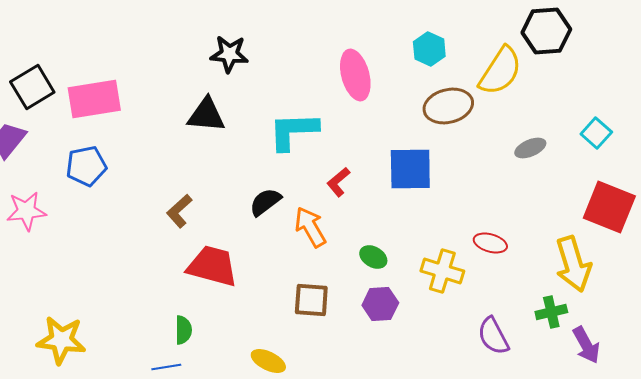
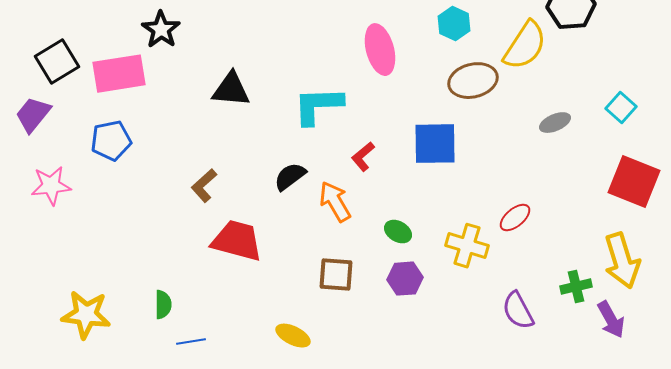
black star: (229, 54) -> (161, 30), moved, turned 30
red ellipse: (490, 243) -> (515, 218), turned -56
yellow arrow: (573, 264) -> (622, 261), moved
green semicircle: (183, 330) -> (163, 305), moved

